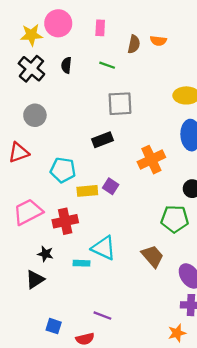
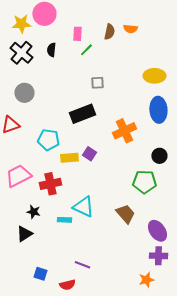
pink rectangle: (100, 28) -> (77, 34), moved
green line: (107, 65) -> (86, 50), turned -64
gray square: (120, 104) -> (97, 83), size x0.6
black rectangle: (102, 140) -> (82, 114), size x1.4

